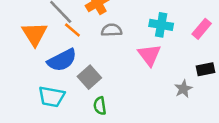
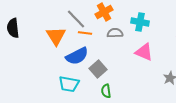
cyan cross: (161, 25) -> (140, 22), moved
orange line: (72, 30) -> (85, 33), turned -32
pink triangle: (149, 55) -> (144, 52), turned -30

